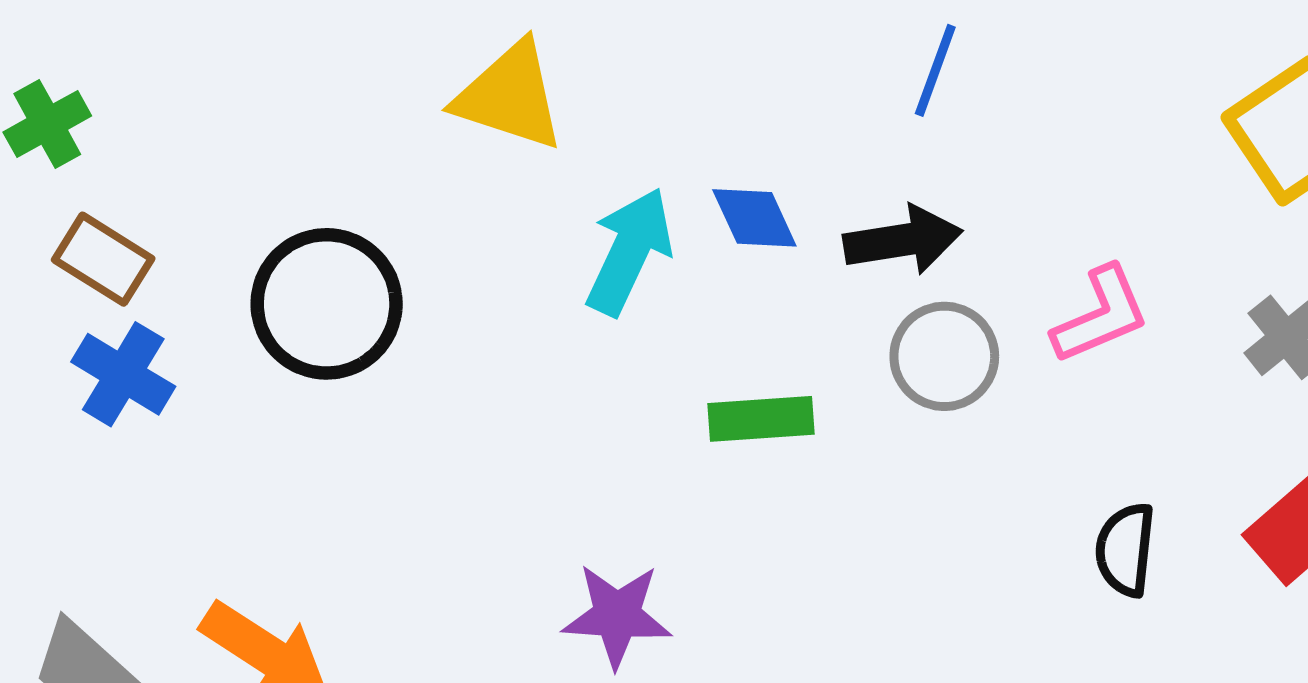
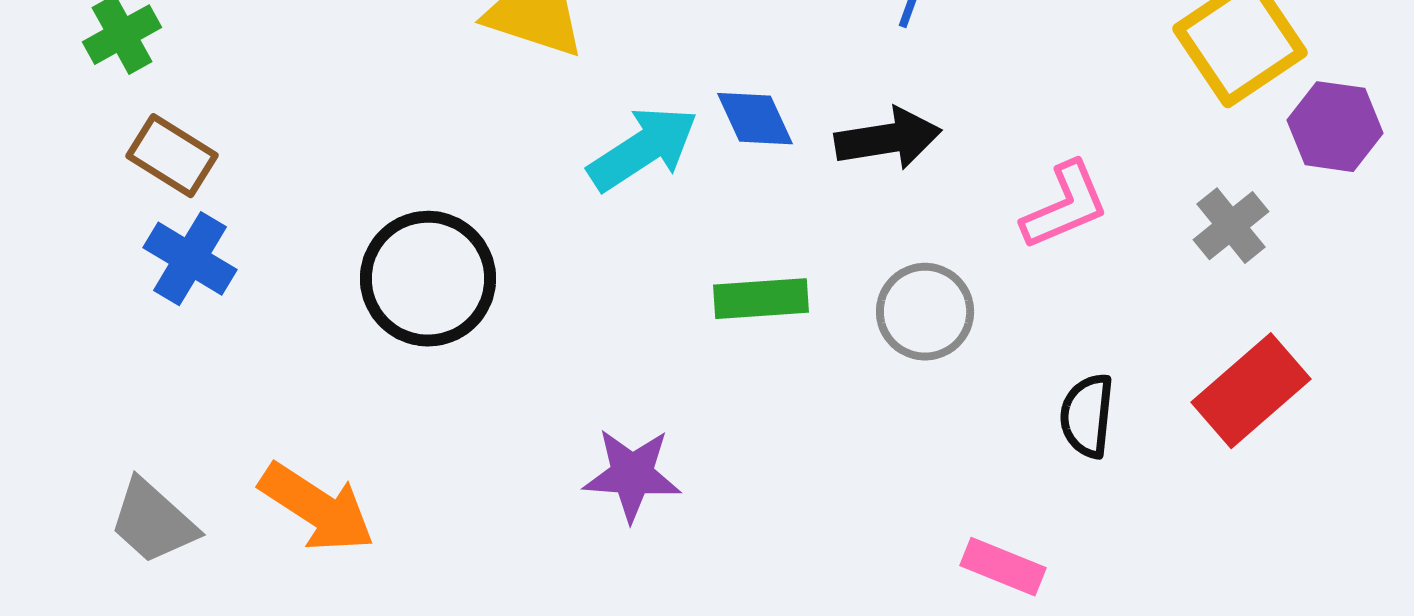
cyan arrow: (629, 251) -> (643, 149), turned 32
black circle: (327, 304) -> (428, 279), moved
gray circle: (944, 356) -> (925, 312), moved

